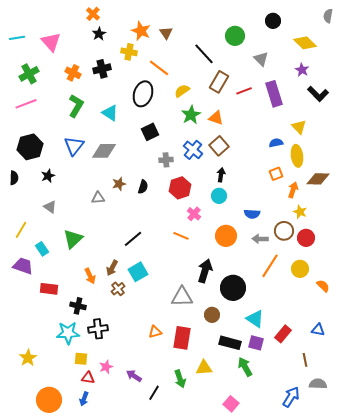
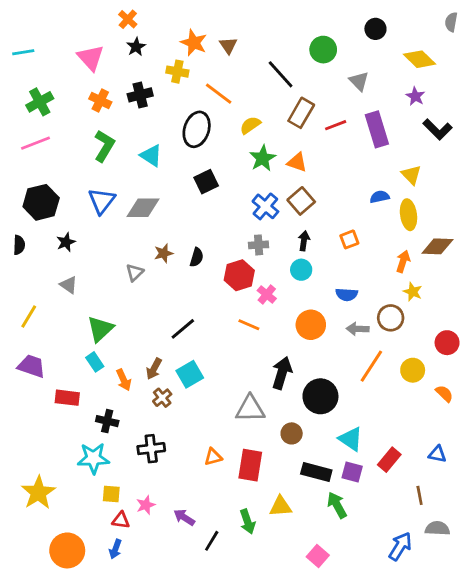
pink triangle: (51, 42) -> (91, 58), moved
gray cross: (166, 160) -> (259, 245), moved
orange square: (276, 174) -> (349, 239), moved
red hexagon: (180, 188) -> (239, 275), moved
gray triangle: (98, 198) -> (135, 272), turned -40
red circle: (306, 238) -> (447, 343), moved
cyan rectangle: (42, 249) -> (95, 362), moved
black cross: (98, 329) -> (151, 449), moved
yellow star: (28, 358) -> (38, 493), size x1.4

